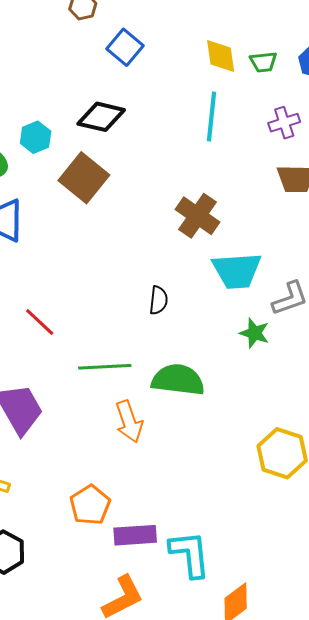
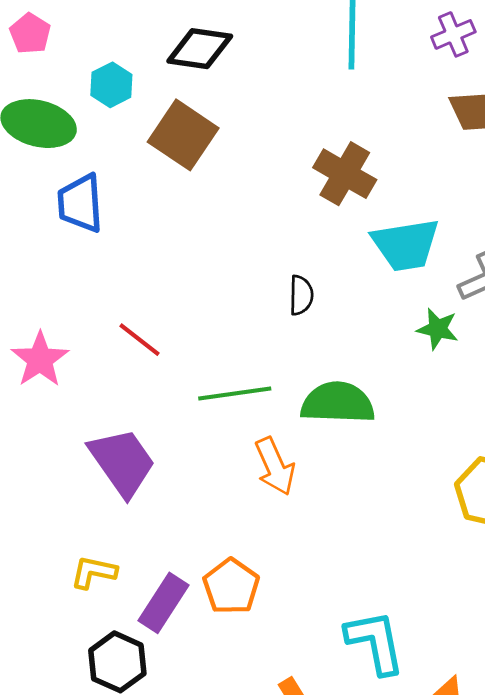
purple rectangle: (135, 535) -> (164, 603), moved, turned -48

